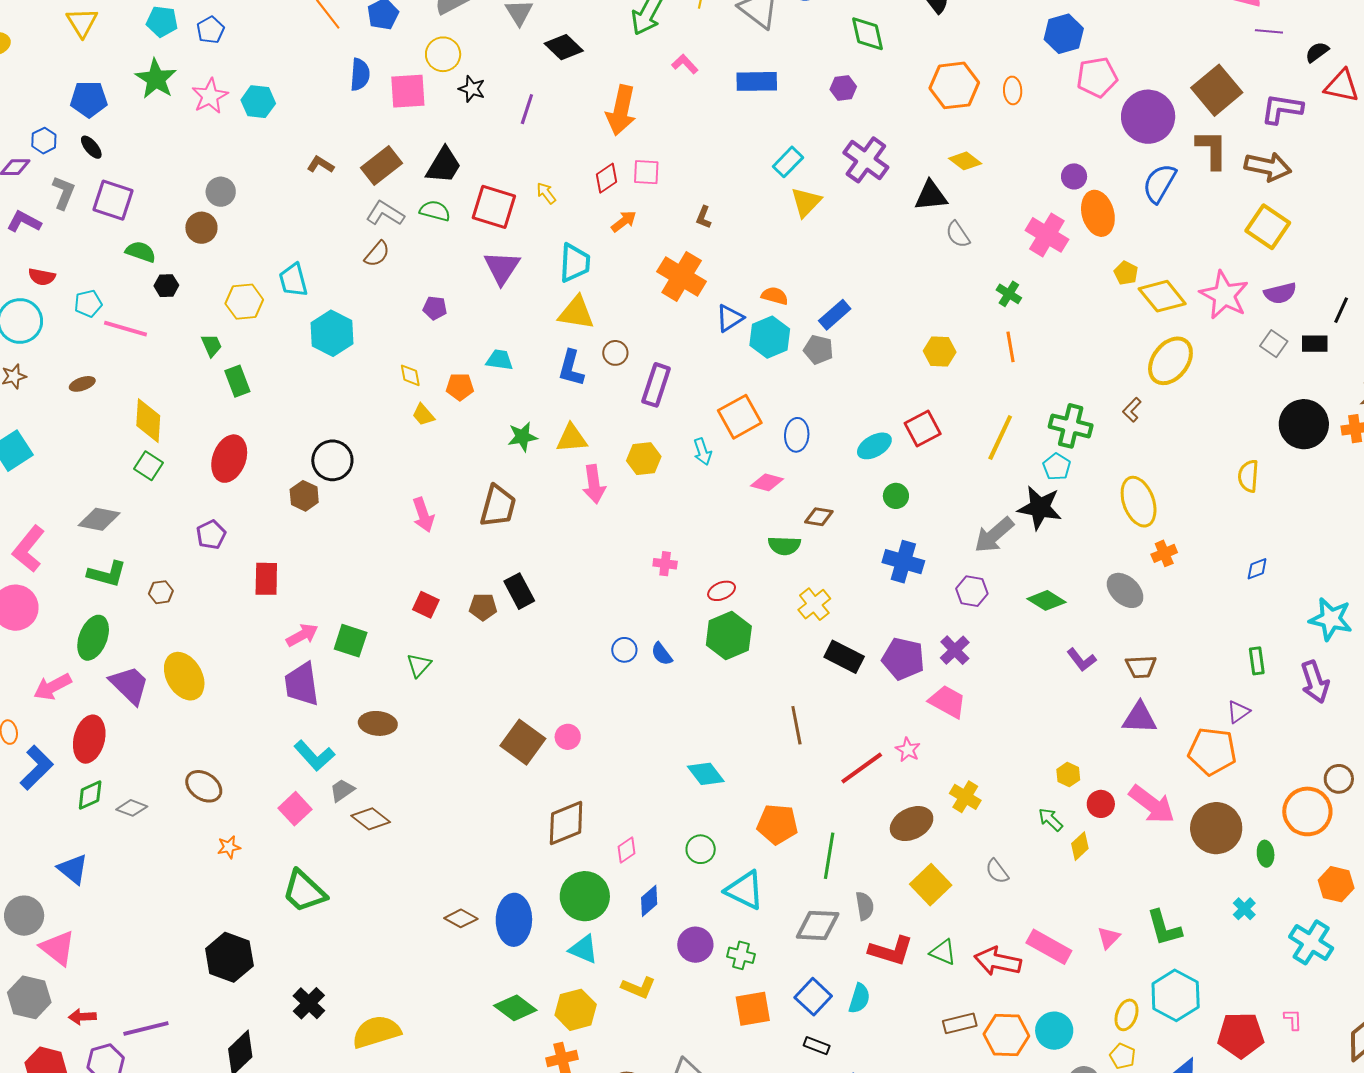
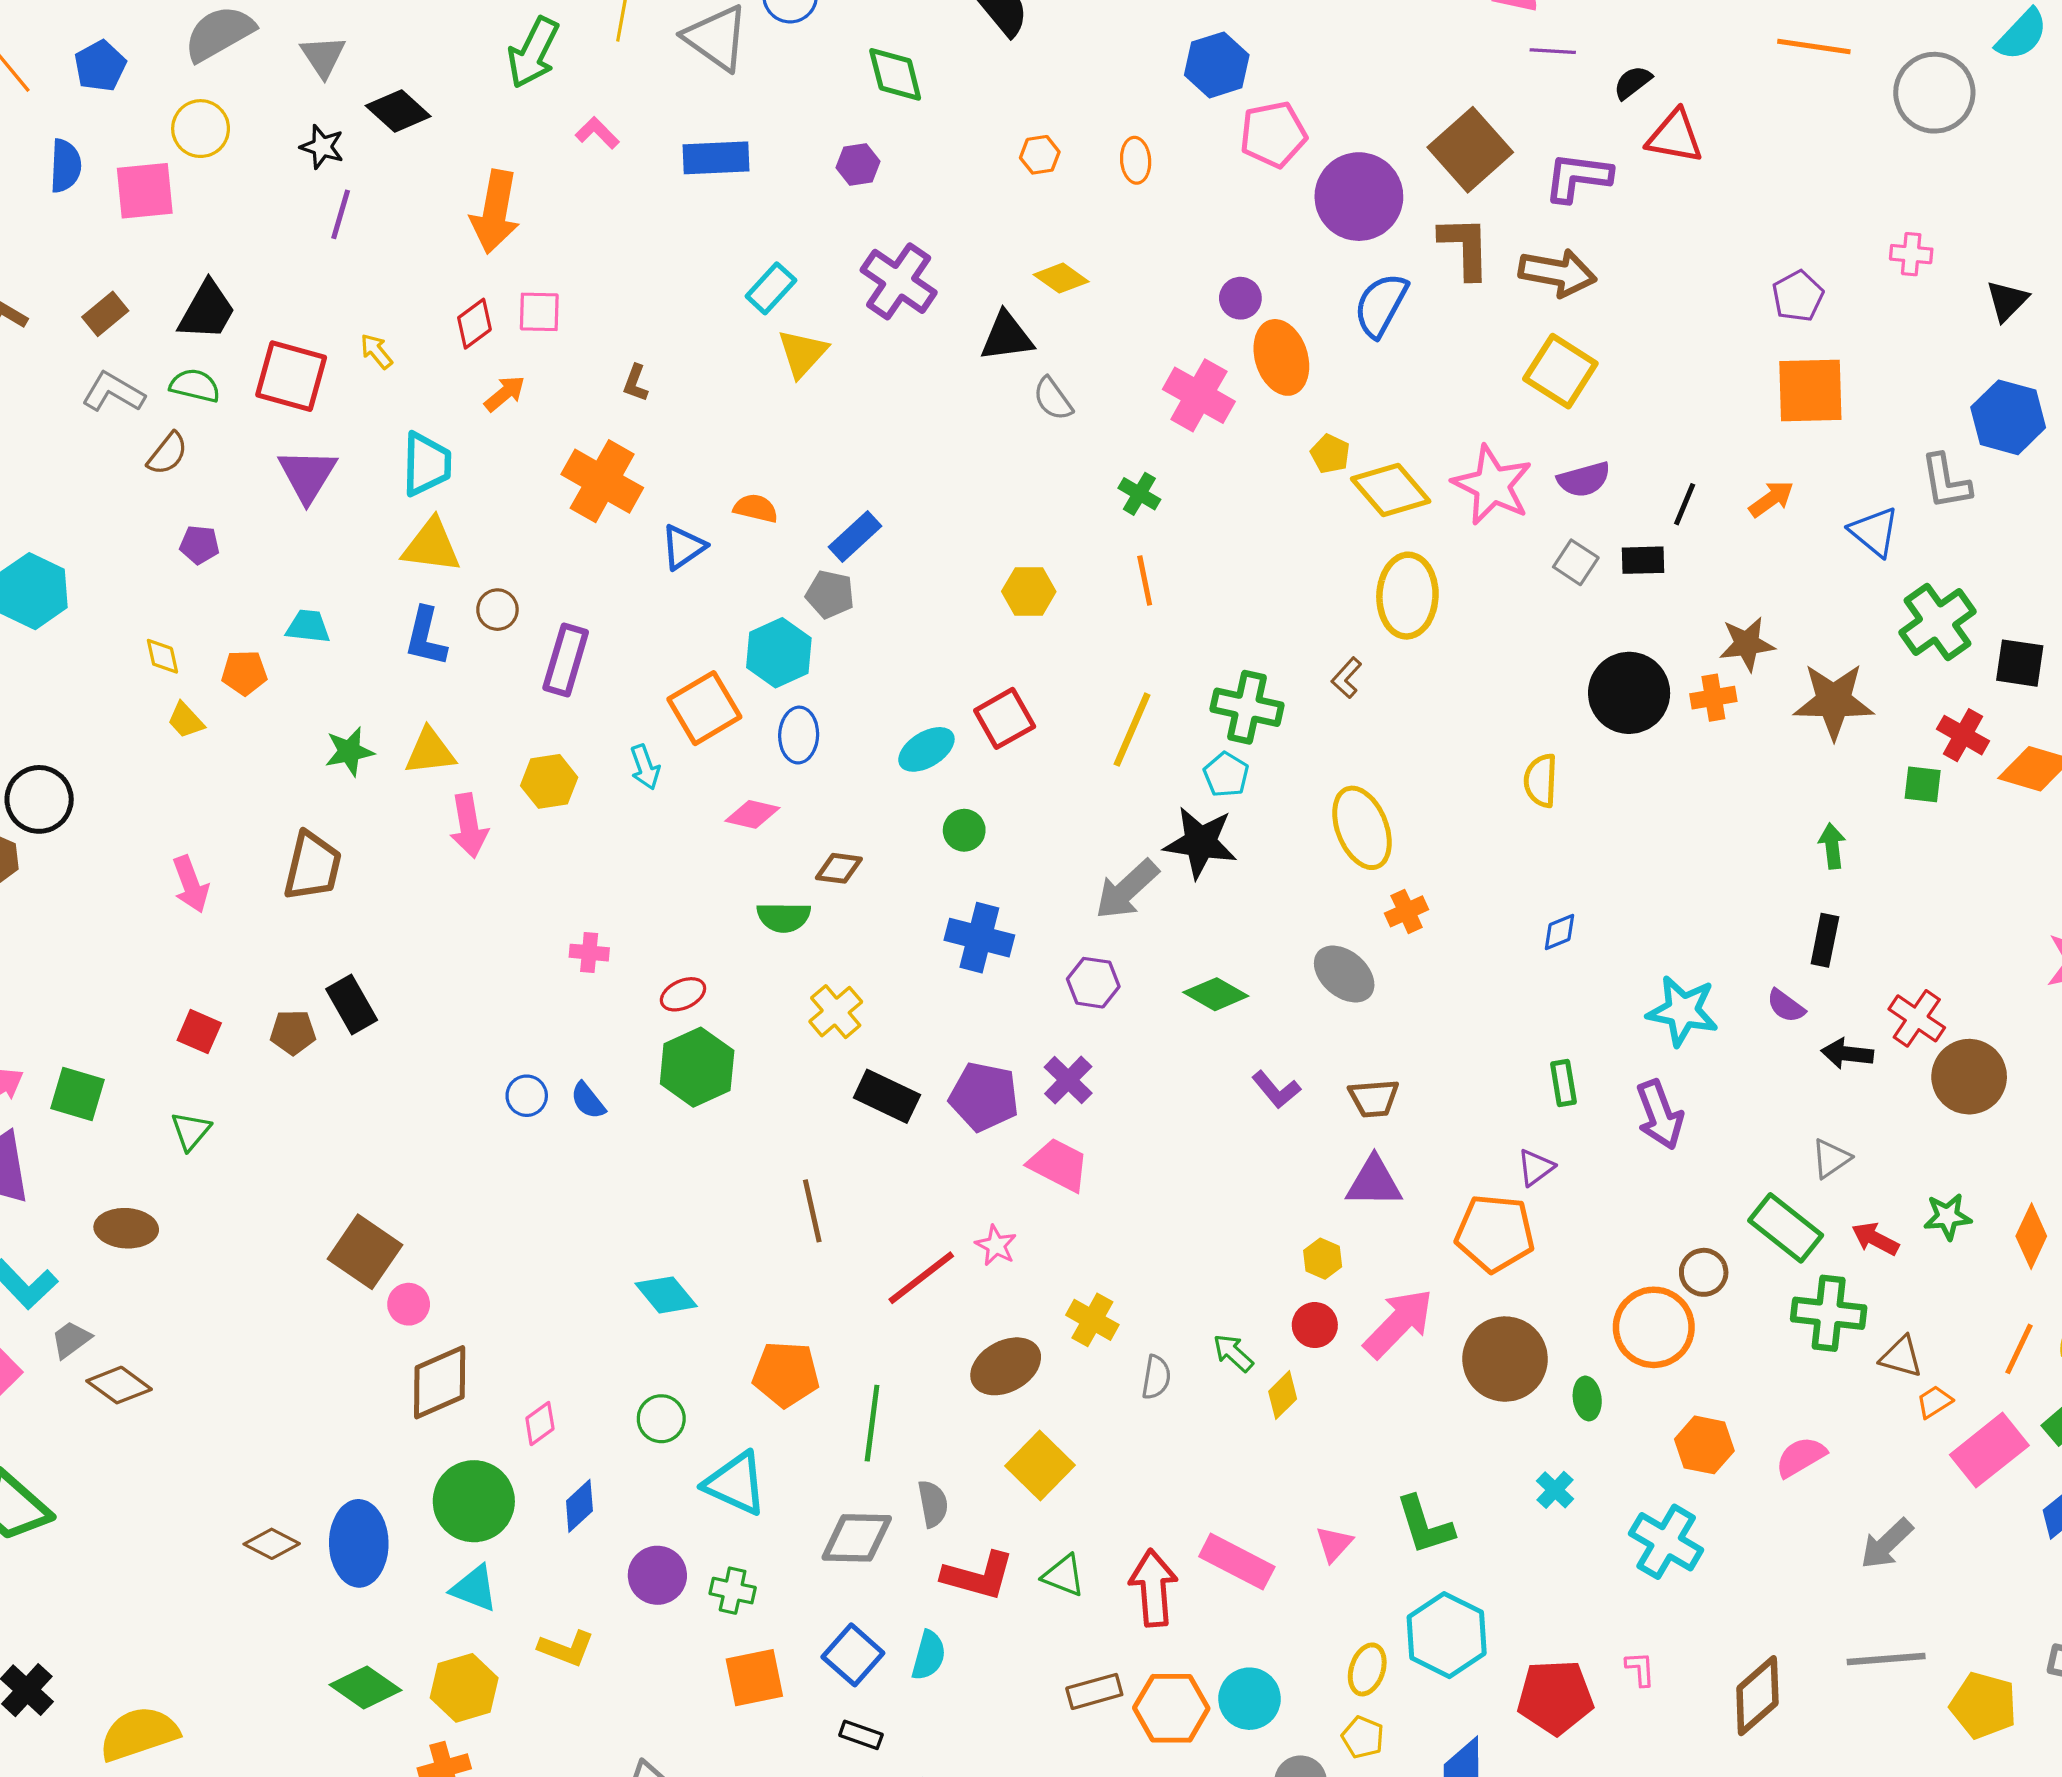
orange hexagon: (954, 85) -> (1040, 155), size x0.5
black star: (472, 89) -> (322, 147), moved
brown rectangle: (382, 166) -> (105, 314), size x0.7
brown semicircle: (377, 254) -> (167, 454), moved
cyan hexagon: (770, 337) -> (779, 653), moved
yellow ellipse: (1170, 361) -> (1407, 596), turned -33
pink circle: (568, 737) -> (409, 1304), moved
yellow hexagon: (1068, 775) -> (1323, 1259), moved
pink arrow: (1152, 804) -> (1399, 1323), turned -81
gray semicircle: (997, 871) -> (1156, 1377), moved, turned -132
red arrow: (998, 961) -> (1153, 1588), turned 75

